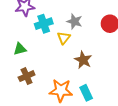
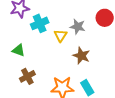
gray star: (74, 21) -> (78, 27), moved
green triangle: (20, 49) -> (18, 50), turned 40

